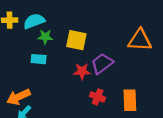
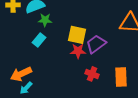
yellow square: (76, 40) -> (77, 35), moved
cyan rectangle: (39, 59) -> (39, 40), turned -56

